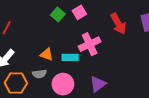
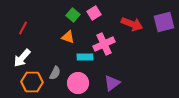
red arrow: (118, 24) -> (132, 24), turned -40
orange triangle: (47, 54) -> (68, 37), moved
gray semicircle: (39, 74) -> (55, 73), turned -56

